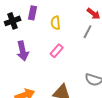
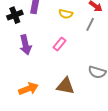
yellow semicircle: (56, 23) -> (66, 14), moved, turned -72

